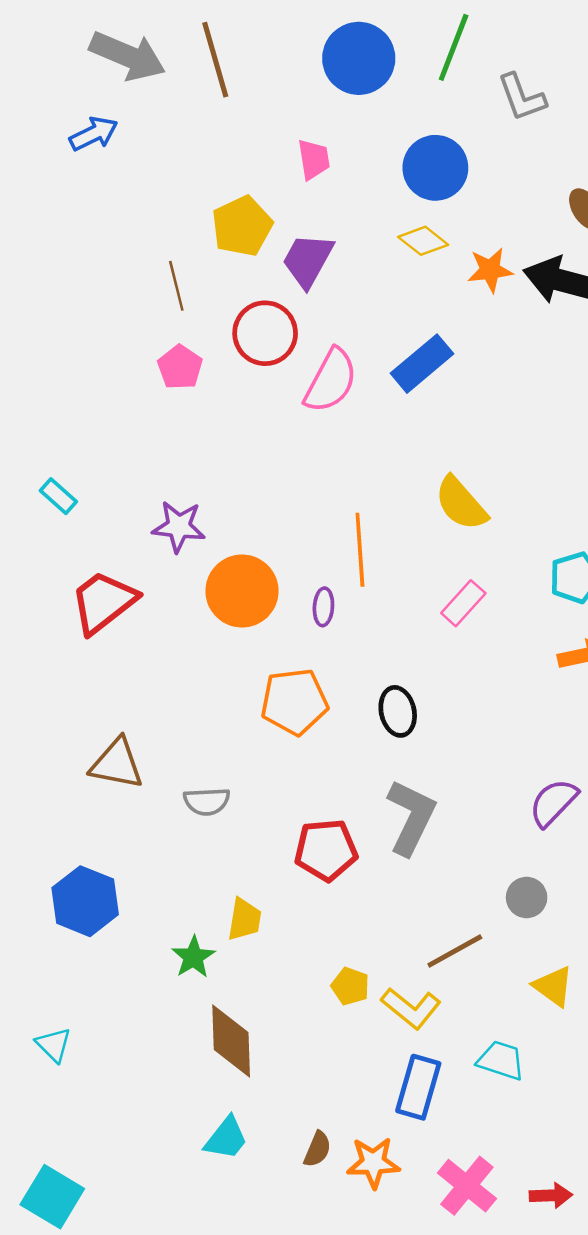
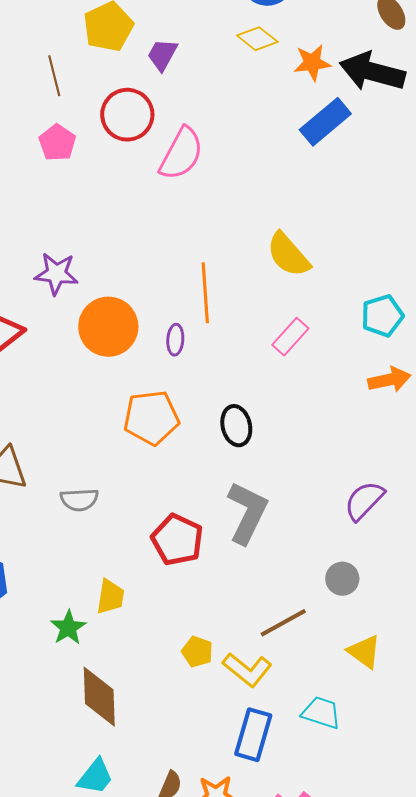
purple trapezoid: (308, 260) -> (162, 55), size x0.7
blue rectangle: (422, 364) -> (325, 122), moved
red pentagon: (326, 850) -> (177, 540), turned 30

